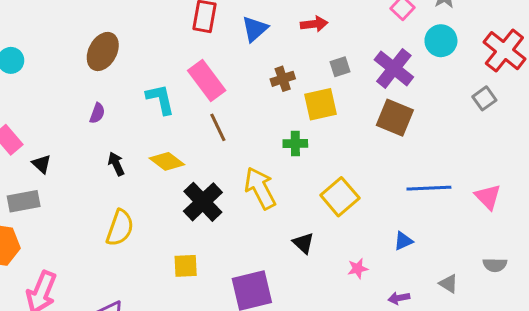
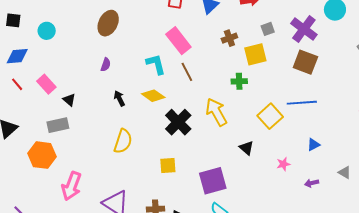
cyan L-shape: (160, 99) -> (156, 64), moved
blue line: (429, 188) -> (302, 103), moved

